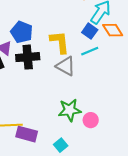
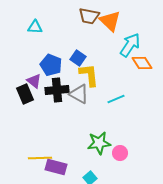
blue square: (90, 31) -> (78, 58), moved
cyan line: (90, 51) -> (116, 99), moved
gray triangle: (66, 66) -> (79, 94), moved

